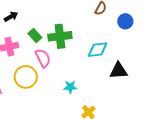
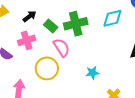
black arrow: (11, 17) -> (30, 16), moved
cyan diamond: (98, 50) -> (112, 18), moved

